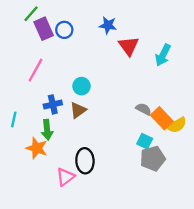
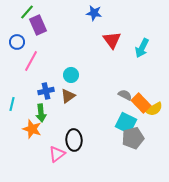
blue star: (108, 25) -> (94, 13), moved
blue circle: (64, 30) -> (17, 42), moved
cyan square: (145, 141) -> (126, 123), size x1.5

